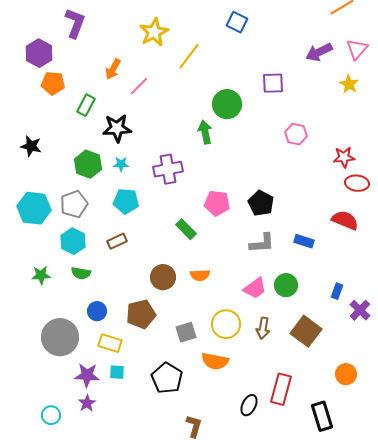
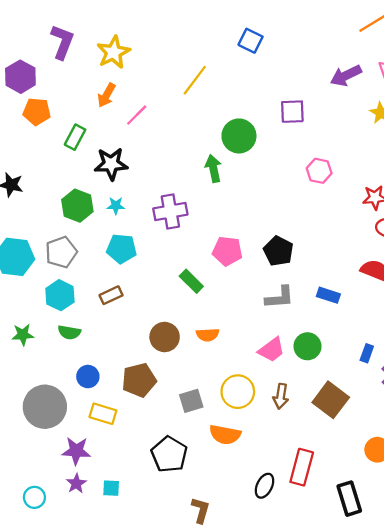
yellow star: (154, 32) -> (113, 52), moved
cyan square: (117, 372) -> (111, 488), moved

